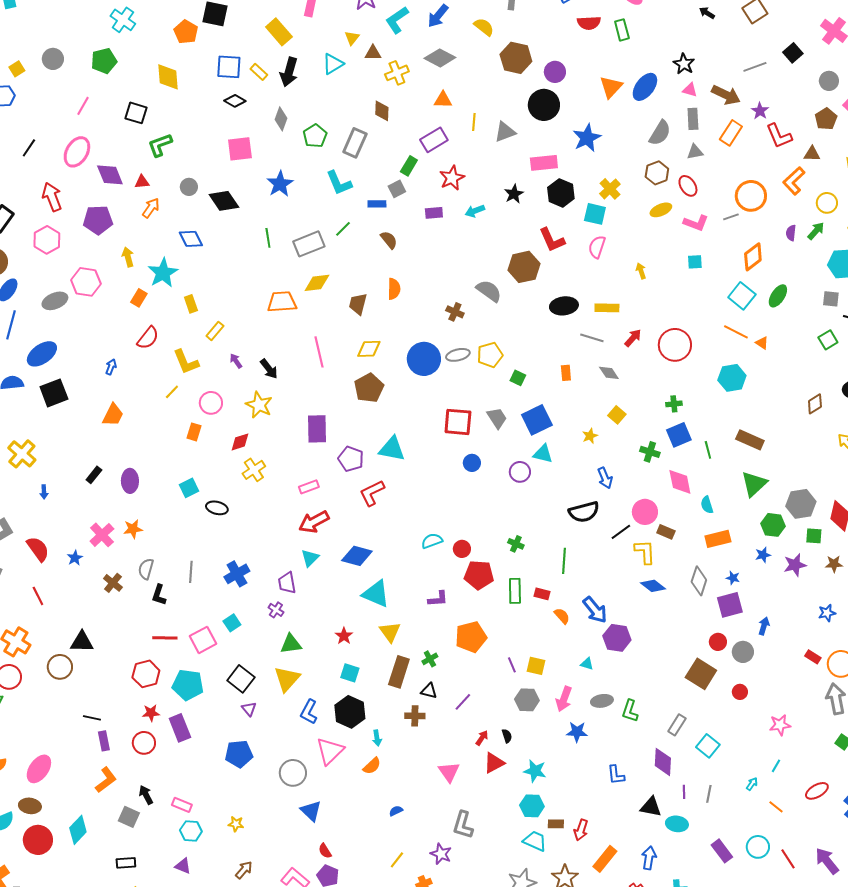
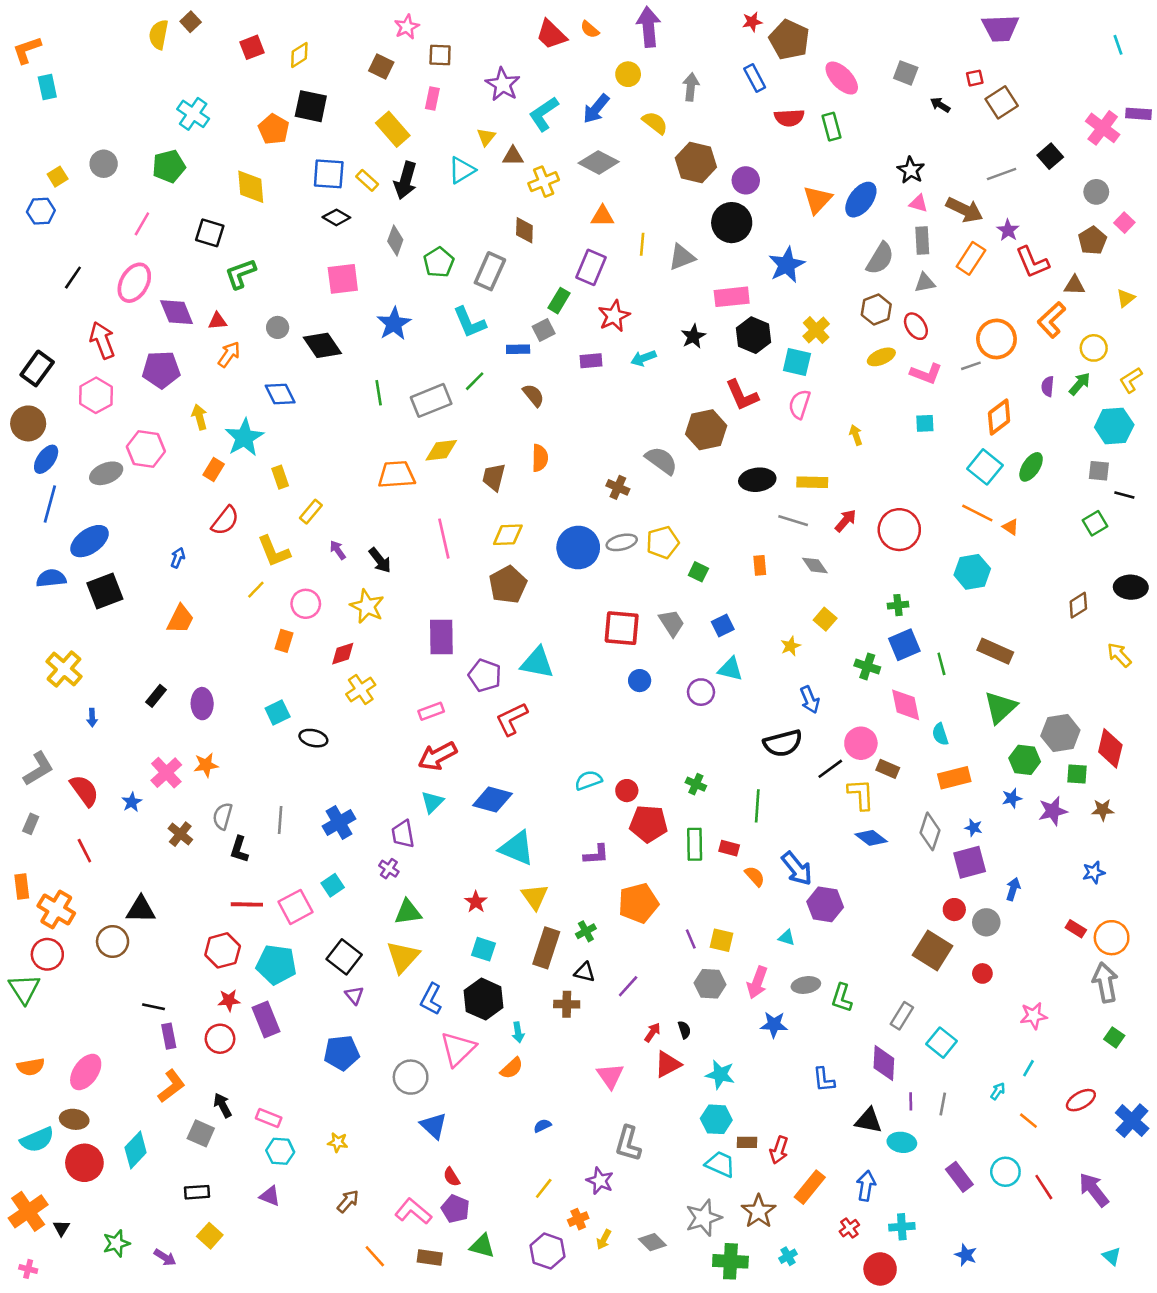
purple rectangle: (434, 140) -> (591, 267), turned -36
blue square: (537, 420) -> (723, 626), size x0.6

